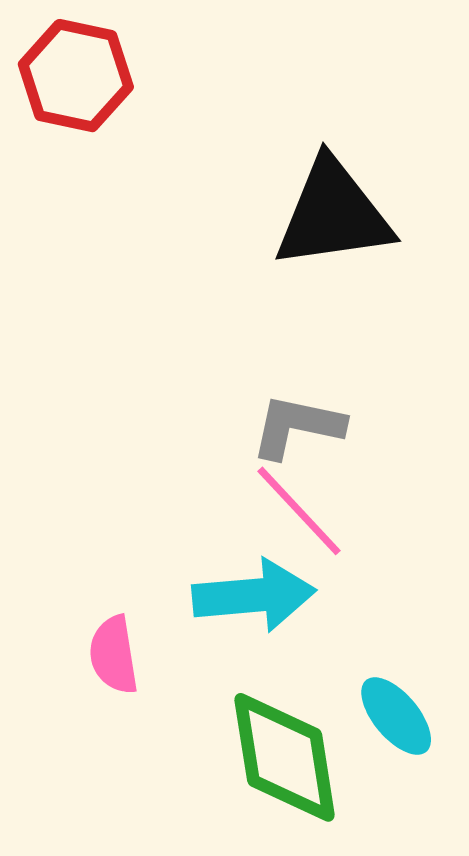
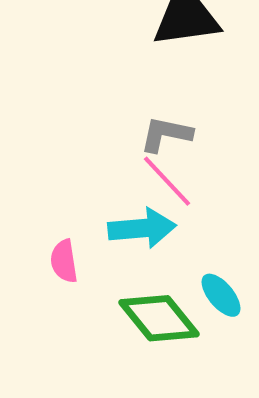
green diamond: (285, 757) -> (159, 318), turned -30

